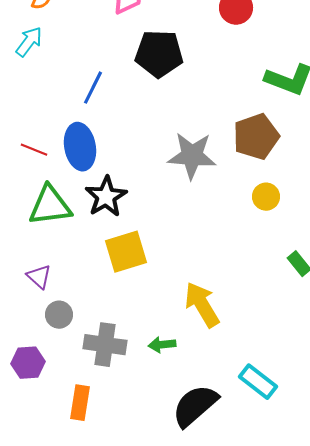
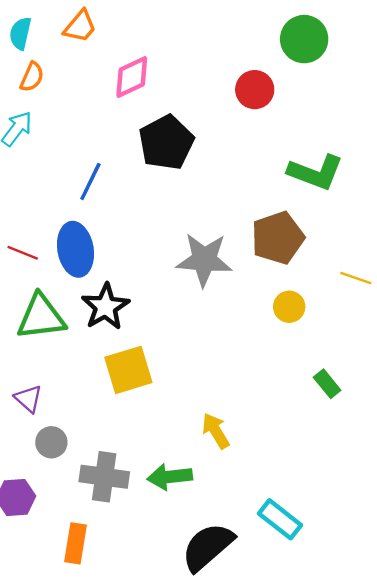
black pentagon: (159, 54) -> (166, 142), turned -30
yellow arrow: (202, 305) -> (216, 431), size x0.7
green arrow: (162, 345) -> (170, 477), size x1.4

